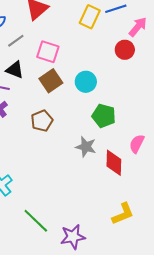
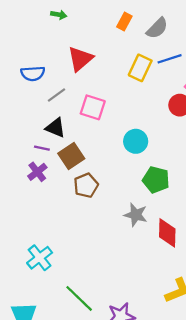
brown square: (51, 81) -> (71, 156), moved

